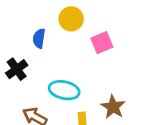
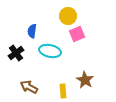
yellow circle: (71, 19) -> (68, 16), moved
cyan ellipse: (64, 90) -> (50, 51), moved

